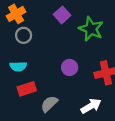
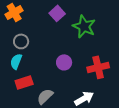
gray circle: (24, 35) -> (21, 41), moved
cyan semicircle: (18, 66) -> (16, 61), turned 112

